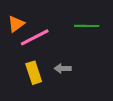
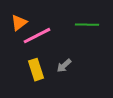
gray arrow: (63, 68) -> (64, 66), turned -42

